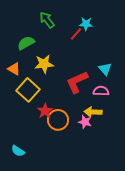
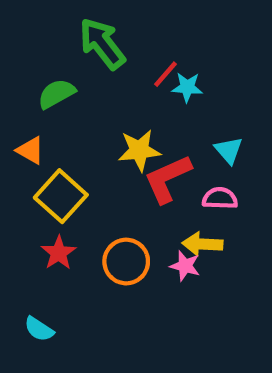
green arrow: (47, 20) -> (102, 44), size x1.4
cyan star: (86, 24) -> (187, 87), moved
yellow star: (44, 64) -> (139, 150), moved
red star: (45, 111) -> (59, 253), moved

